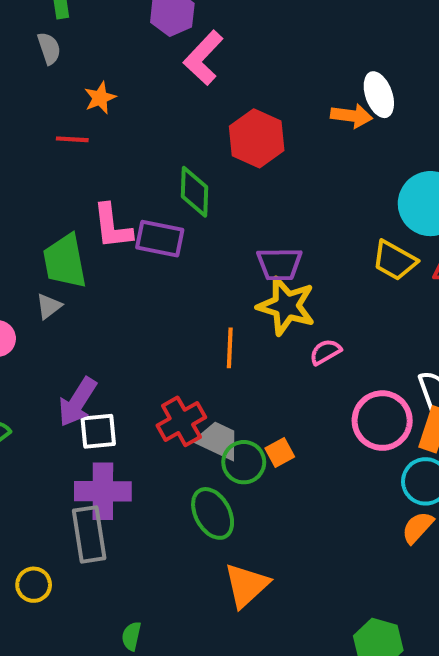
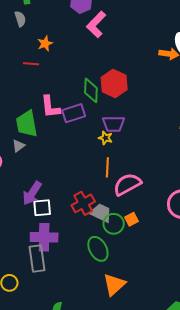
red hexagon: (257, 138) -> (114, 84), moved
purple rectangle: (160, 239) -> (74, 113), turned -30
purple trapezoid: (279, 264) -> (114, 124), moved
yellow star: (286, 306) -> (105, 138), moved, size x0.5
pink semicircle: (325, 352) -> (127, 184), moved, size x1.8

